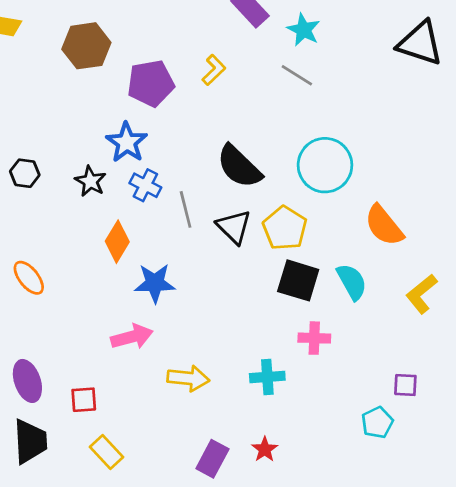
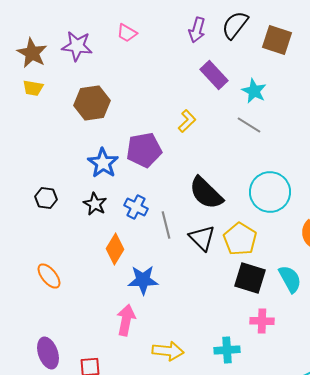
purple pentagon: (151, 83) -> (144, 150), moved
blue star: (127, 142) -> (103, 163), moved
pink arrow: (132, 337) -> (126, 320), turned -64

